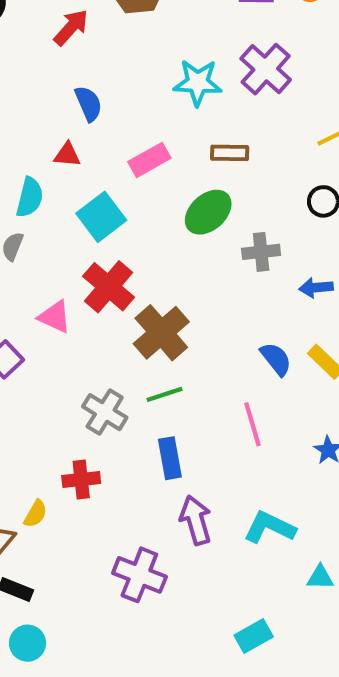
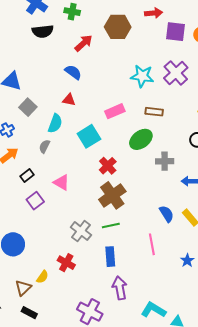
blue semicircle: (88, 104) -> (73, 72), moved, turned -36
red triangle: (67, 155) -> (69, 100), moved
red cross: (109, 287) -> (108, 166), moved, size x0.7
red cross: (81, 480) -> (66, 263), turned 30
cyan L-shape: (270, 527) -> (153, 310), moved

